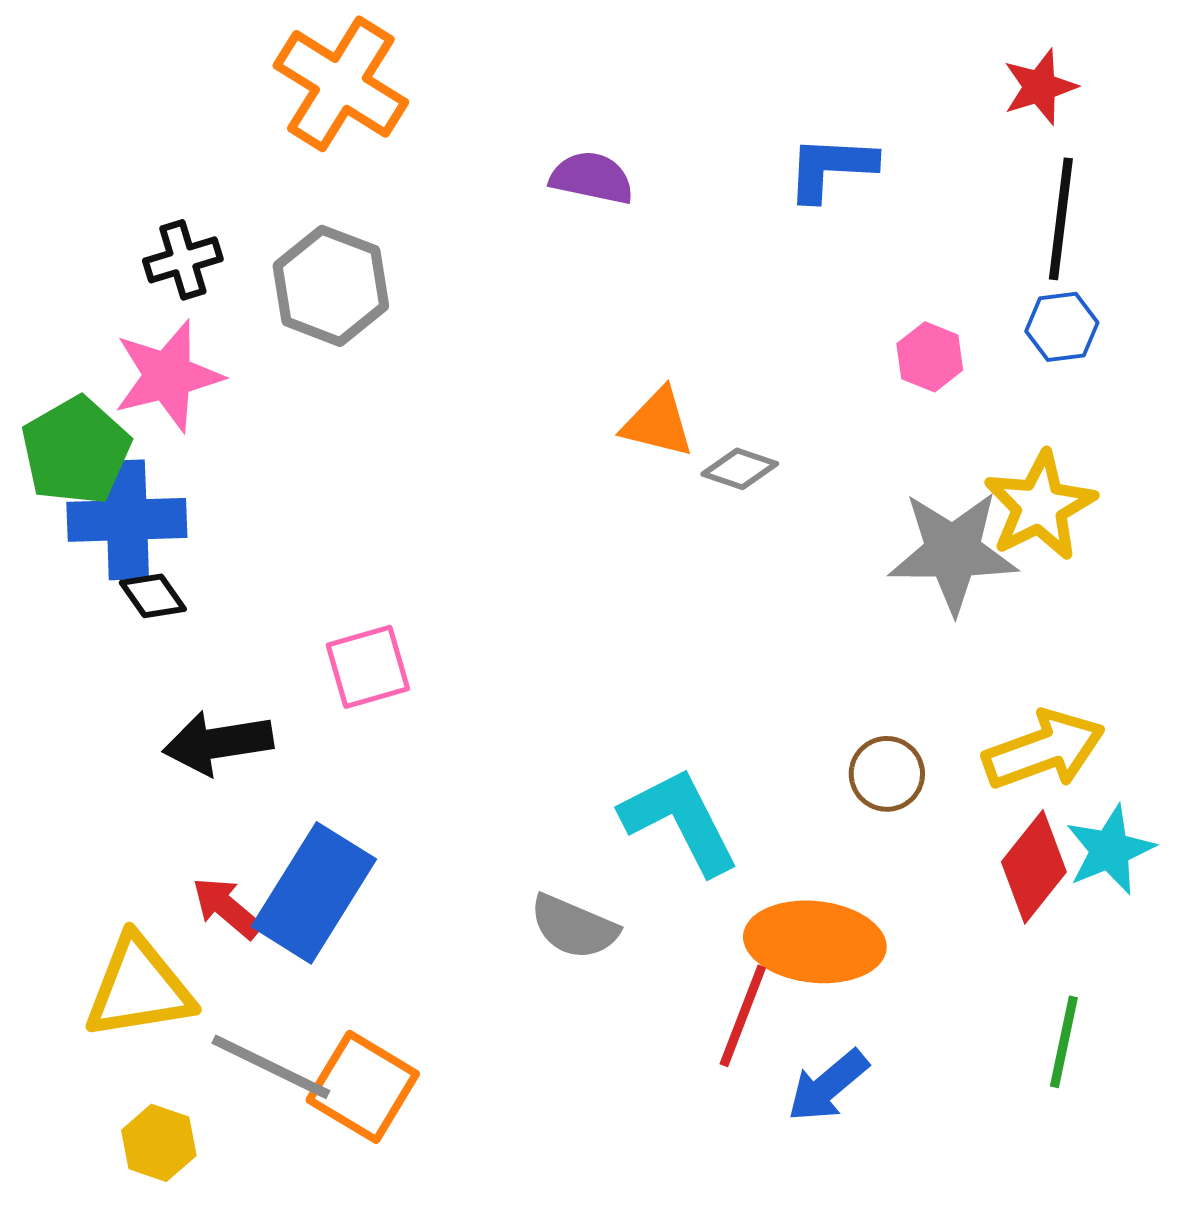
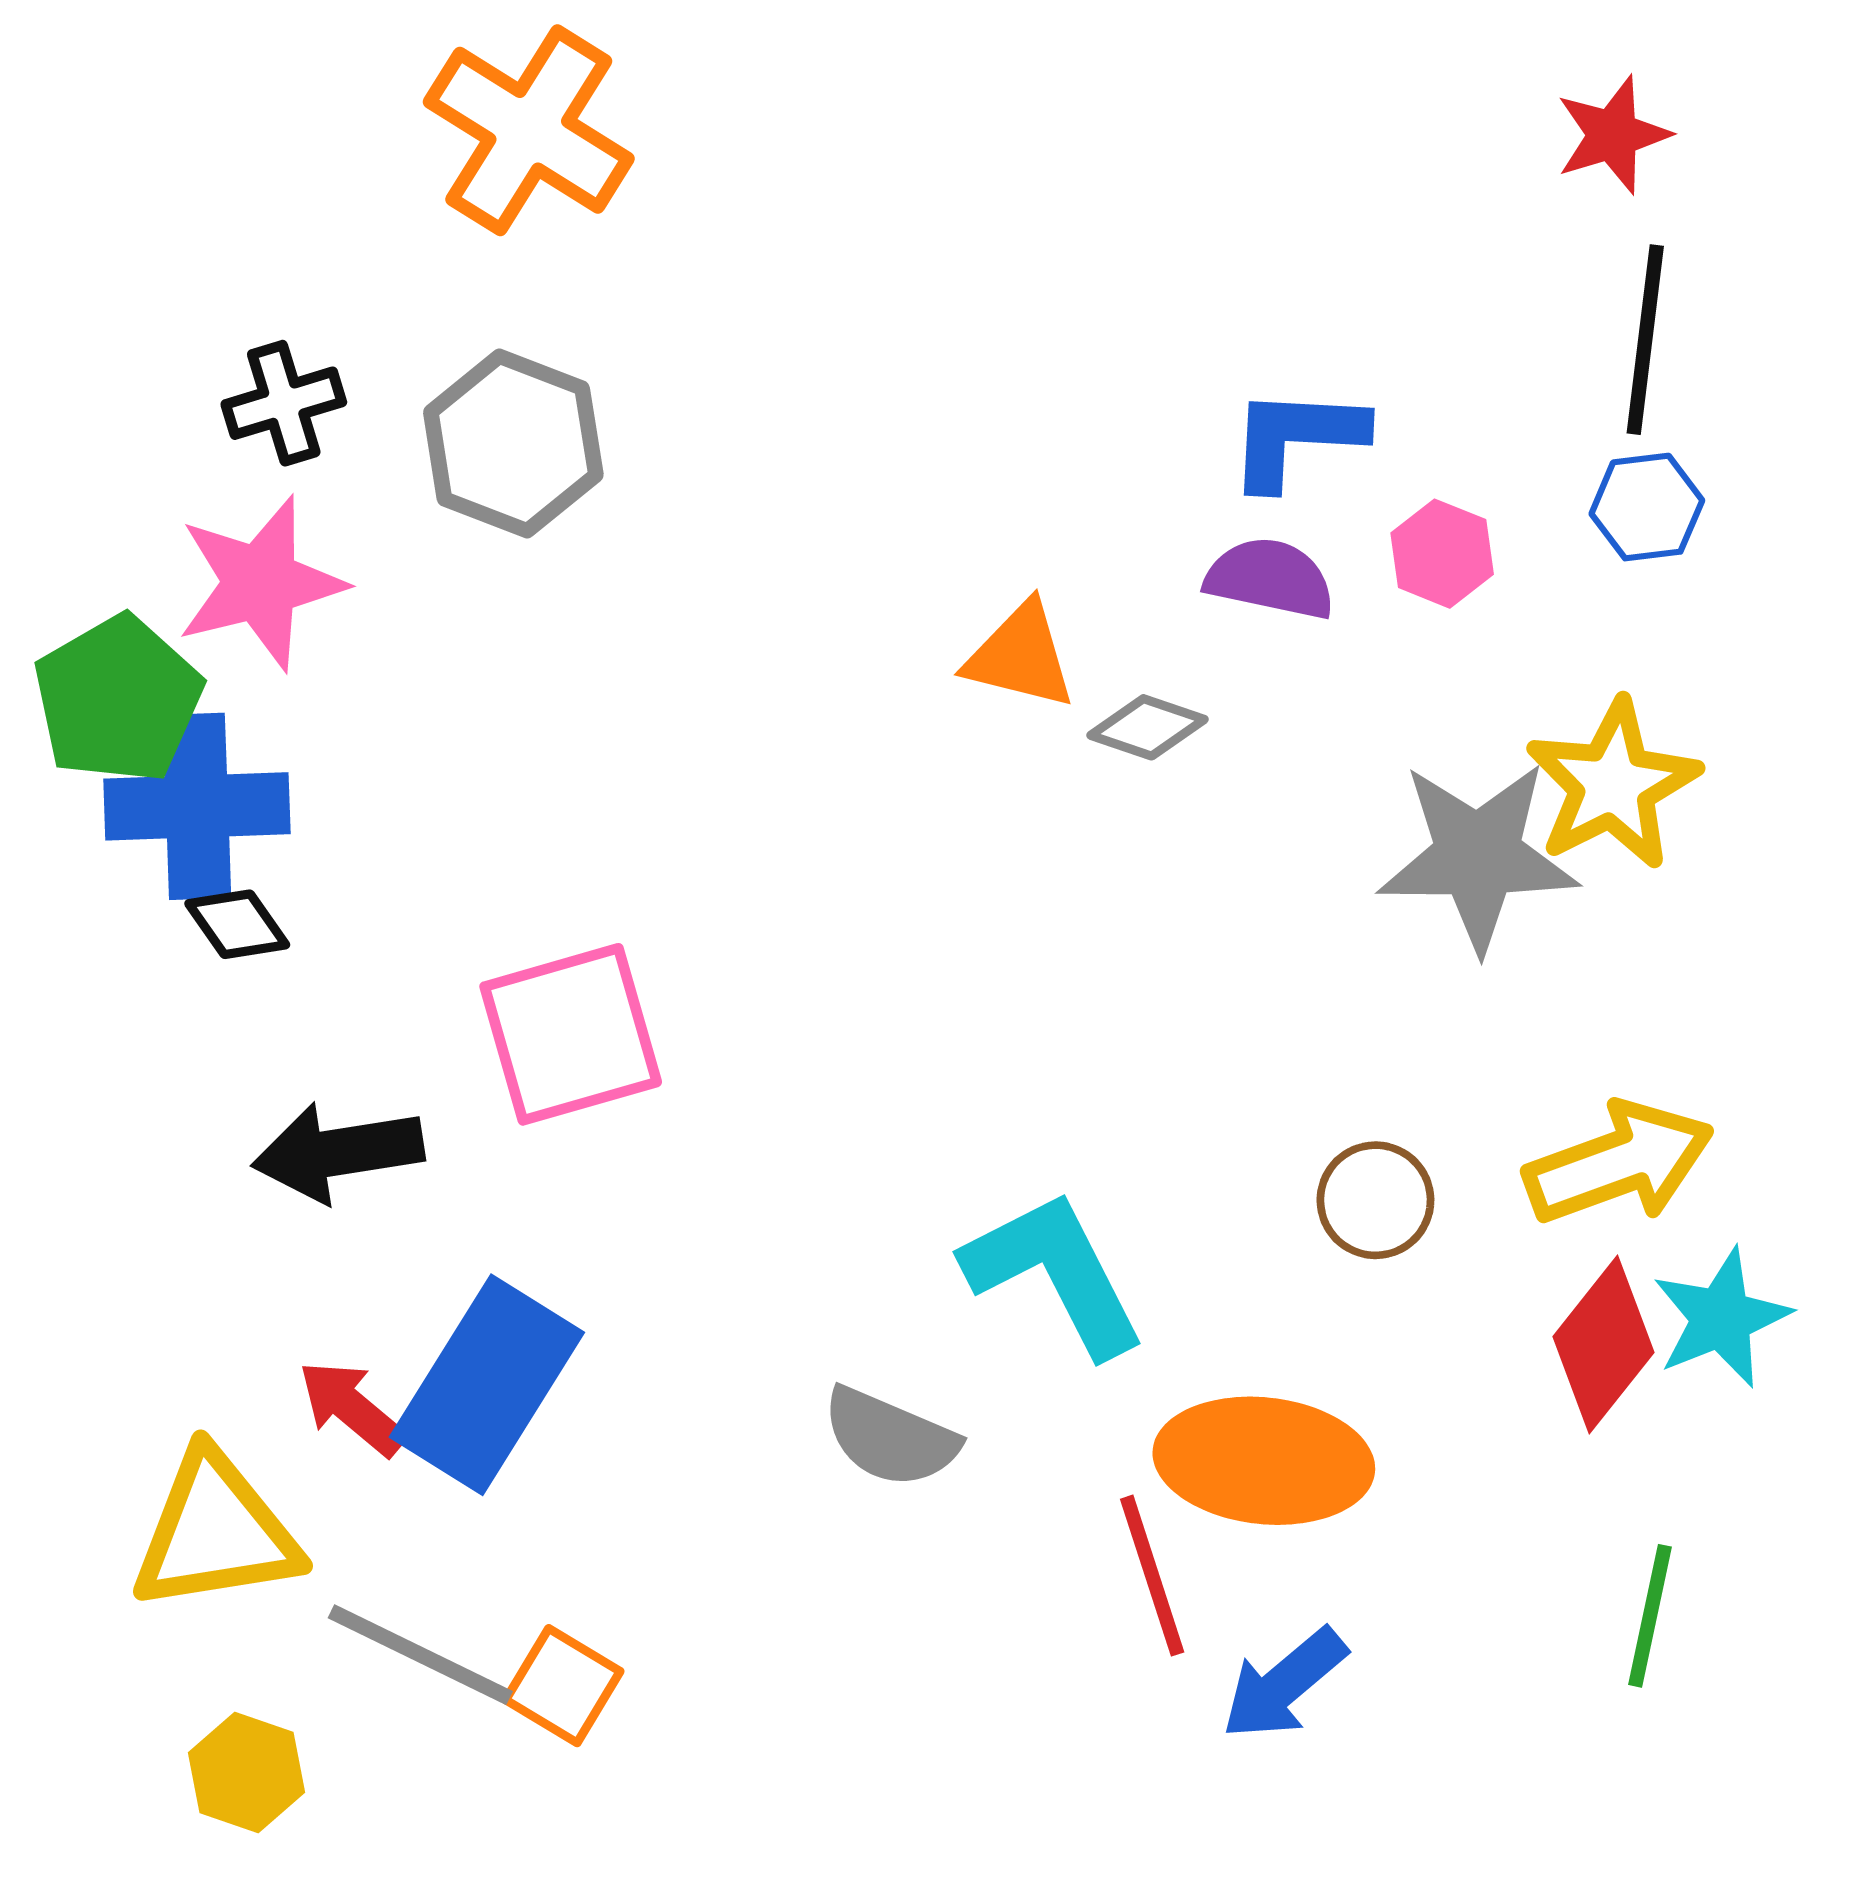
blue L-shape: (831, 168) -> (1296, 437), moved
purple semicircle: (592, 178) -> (1270, 578), moved
pink square: (368, 667) -> (571, 1034), size x1.4
red line: (743, 1016) -> (1152, 1576), turned -39
orange square: (363, 1087) -> (563, 1686), size x0.7

